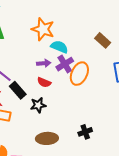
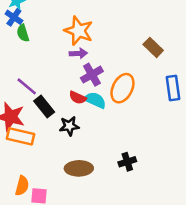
cyan semicircle: (59, 47) -> (95, 100), moved
purple arrow: (44, 63) -> (78, 53), moved
purple cross: (65, 64) -> (92, 75), moved

